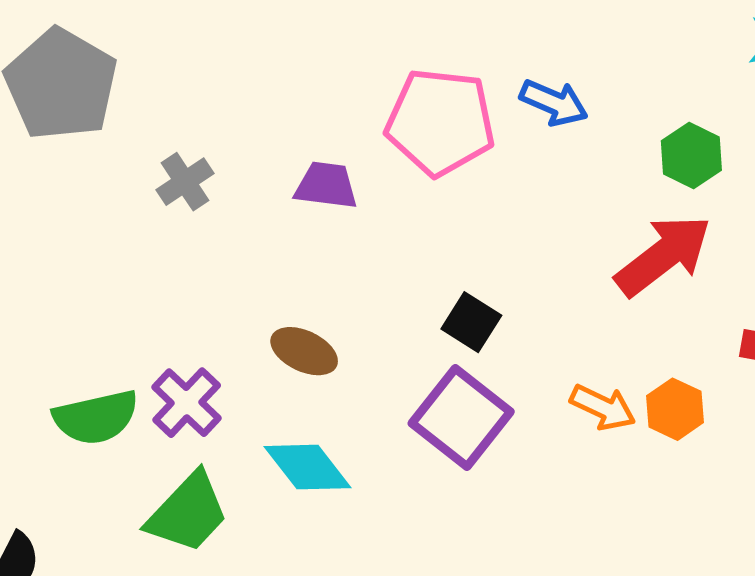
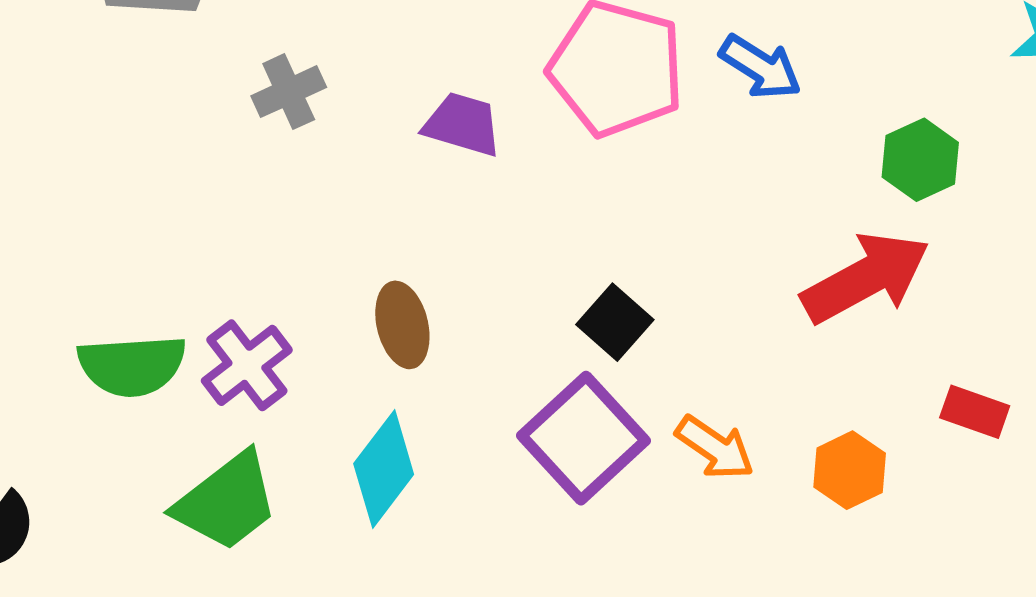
brown ellipse: (304, 351) -> (402, 325), turned 42
orange arrow: (603, 407) -> (715, 448), moved
cyan diamond: (308, 467) -> (384, 469), turned 66

